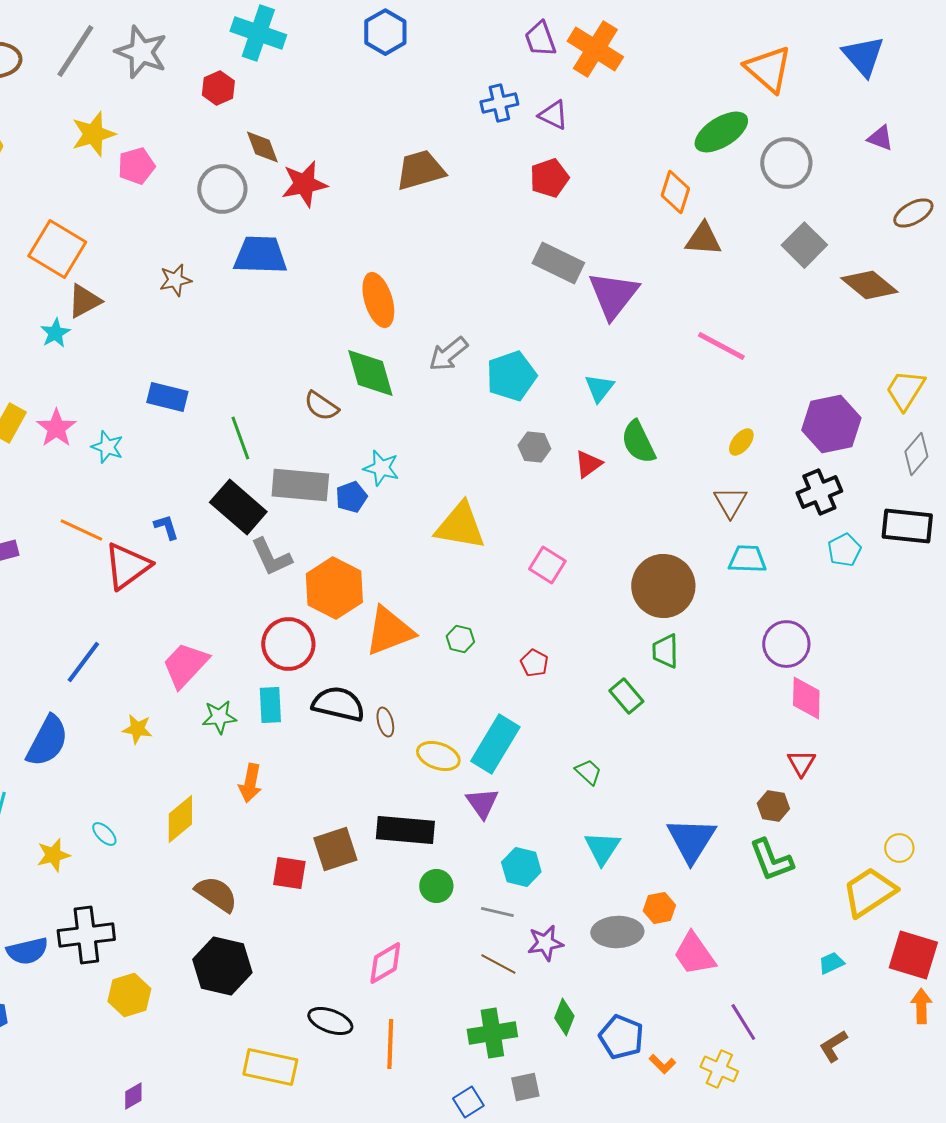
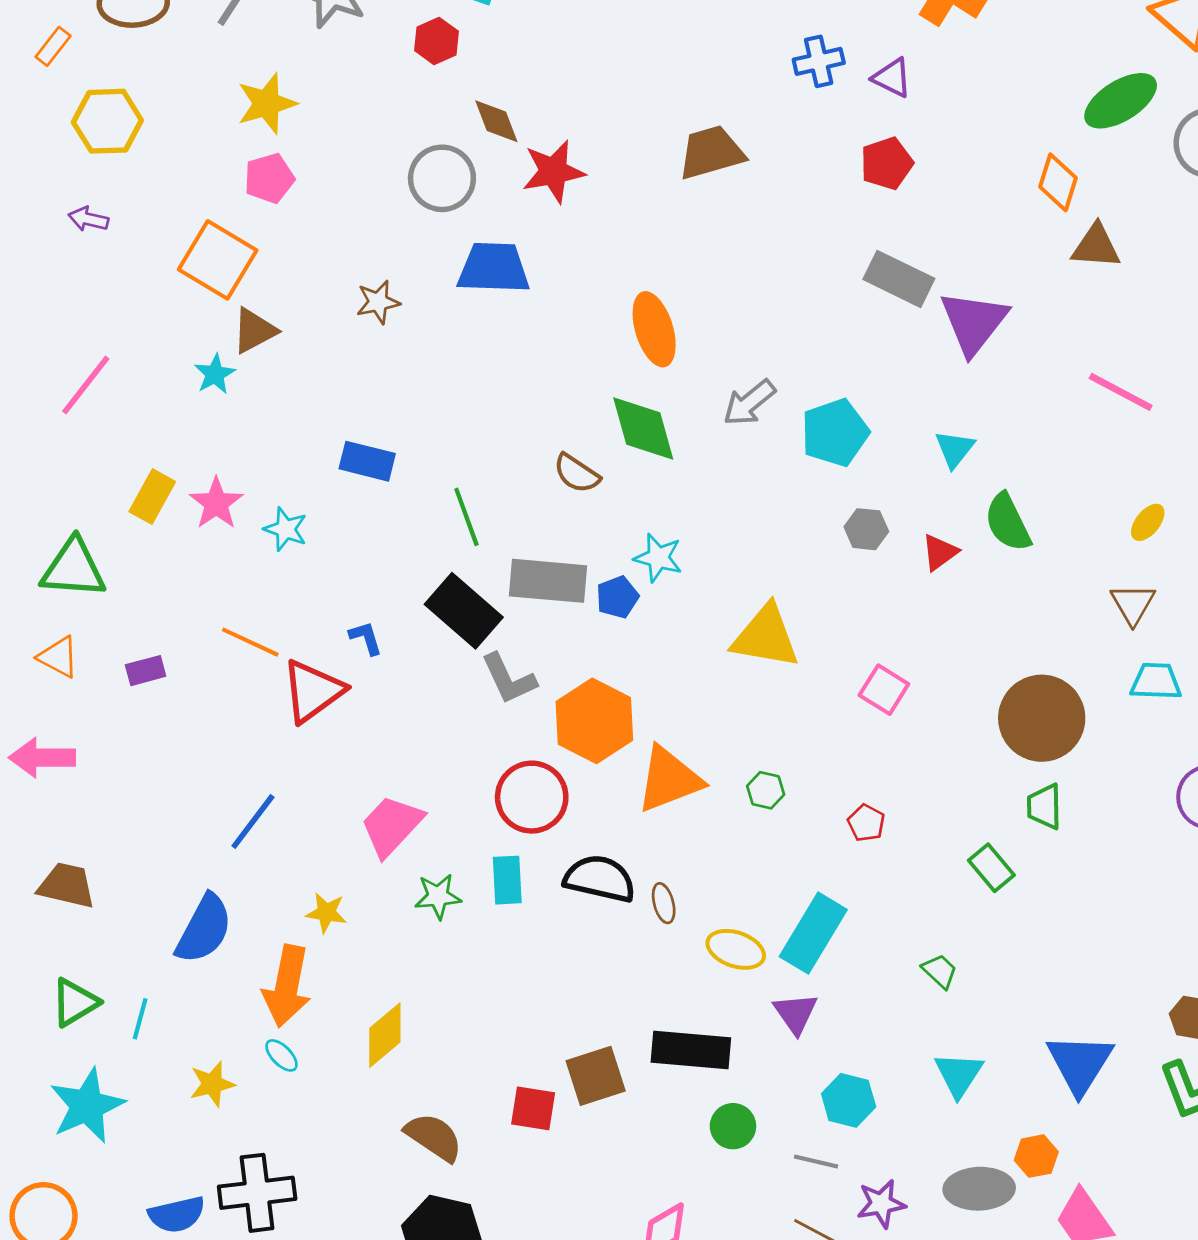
pink pentagon: (136, 166) -> (269, 178), moved
orange arrow: (250, 783) -> (287, 986), moved, size x1.5

